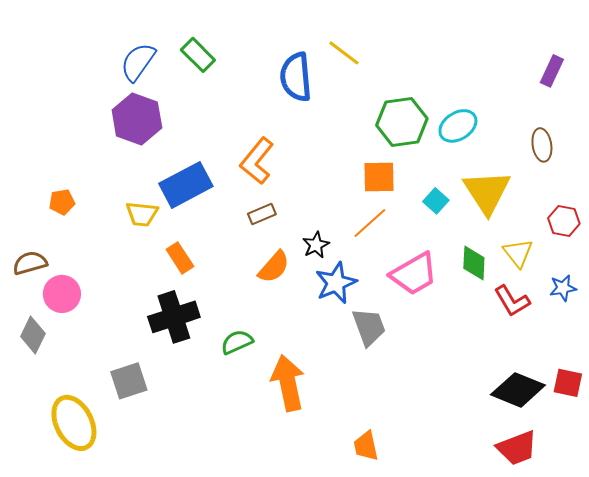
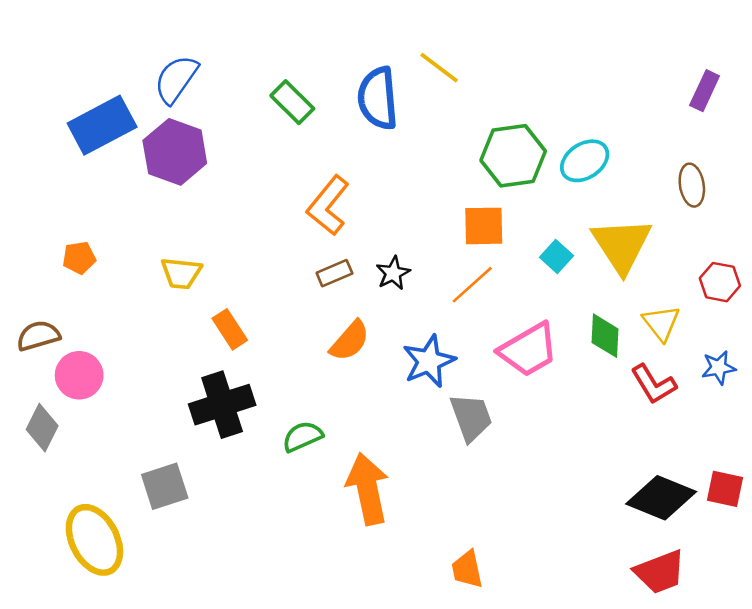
green rectangle: (198, 55) -> (292, 102), moved
blue rectangle: (186, 185) -> (102, 125), moved
black star: (316, 245) -> (393, 273), moved

